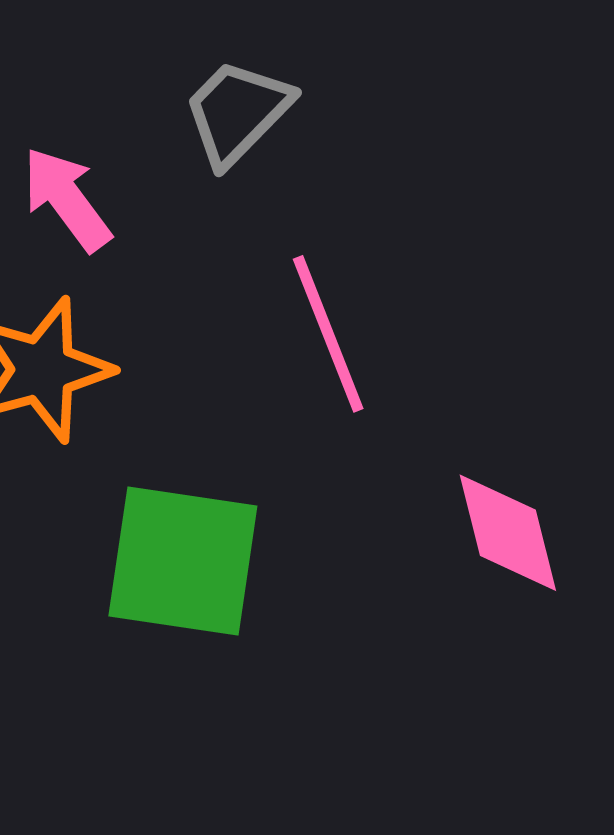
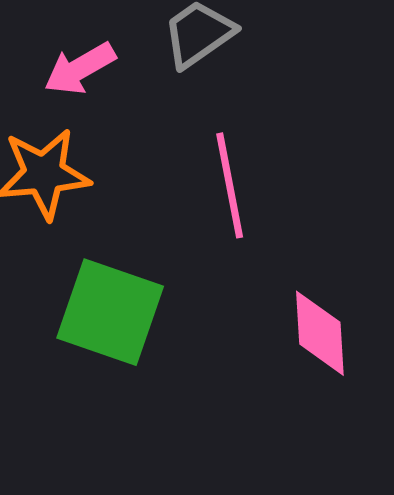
pink arrow: (67, 199) -> (80, 69), turned -94

